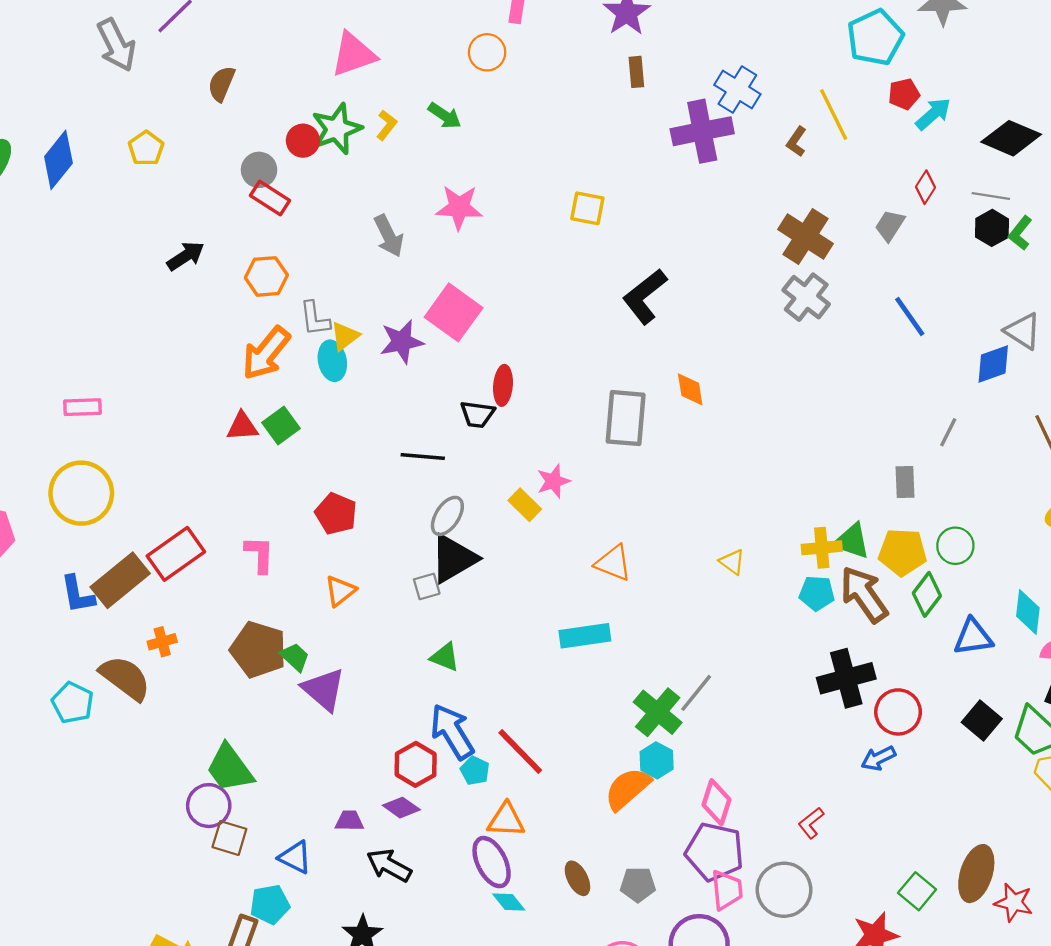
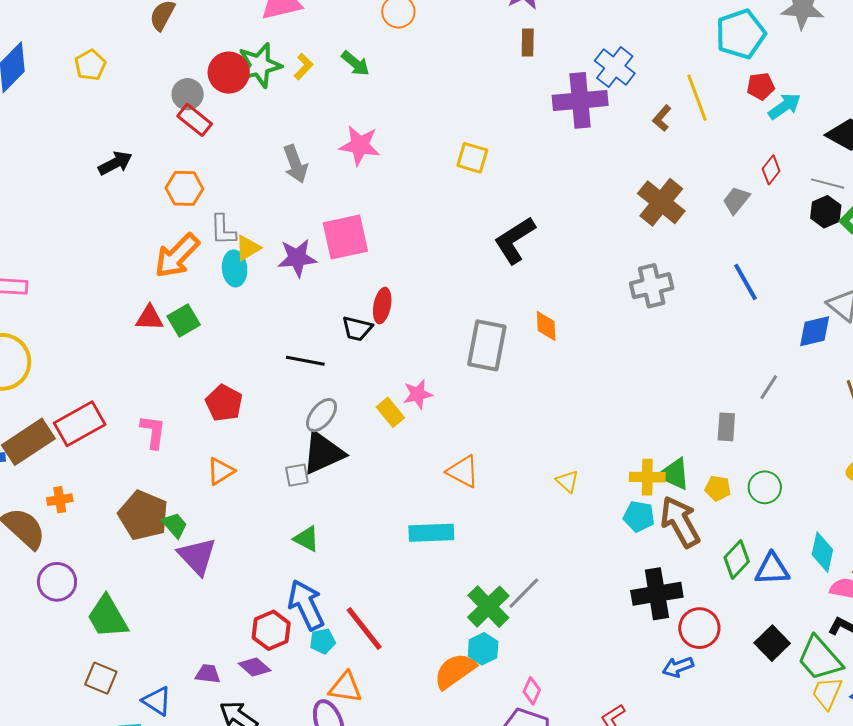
red circle: (303, 141) -> (229, 73), size x1.4
gray cross: (806, 297) -> (652, 286), moved, turned 33
pink square: (454, 312) -> (345, 237), turned 36
yellow pentagon: (903, 552) -> (718, 488), size x0.6
green diamond: (927, 594) -> (737, 560), moved
cyan pentagon: (475, 771) -> (323, 641), turned 30
pink diamond: (716, 802) -> (532, 691), size x0.7
purple circle: (209, 806) -> (57, 582), moved

